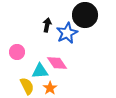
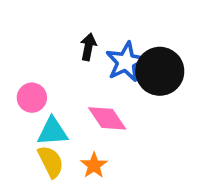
black circle: (85, 15) -> (160, 71), moved
cyan triangle: (40, 71) -> (53, 132), moved

